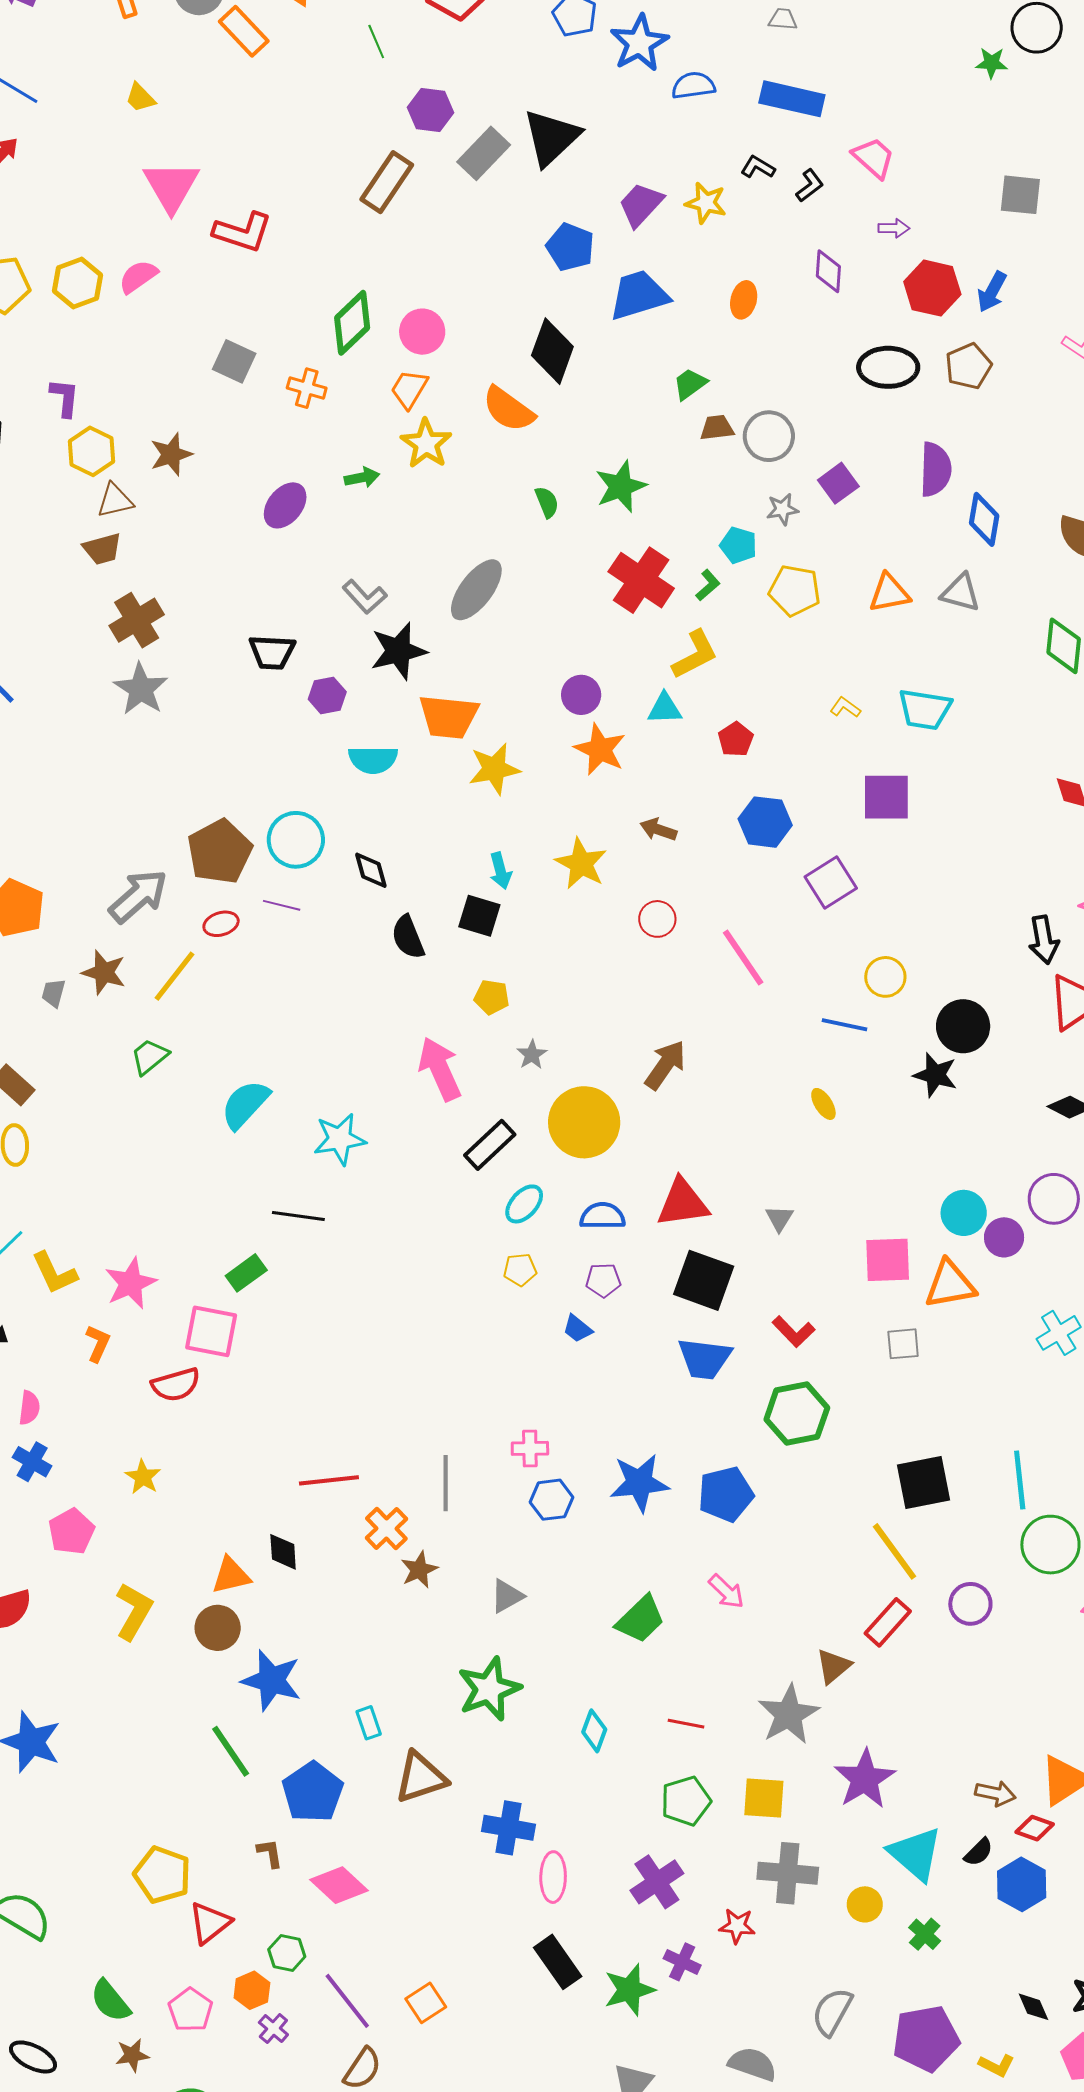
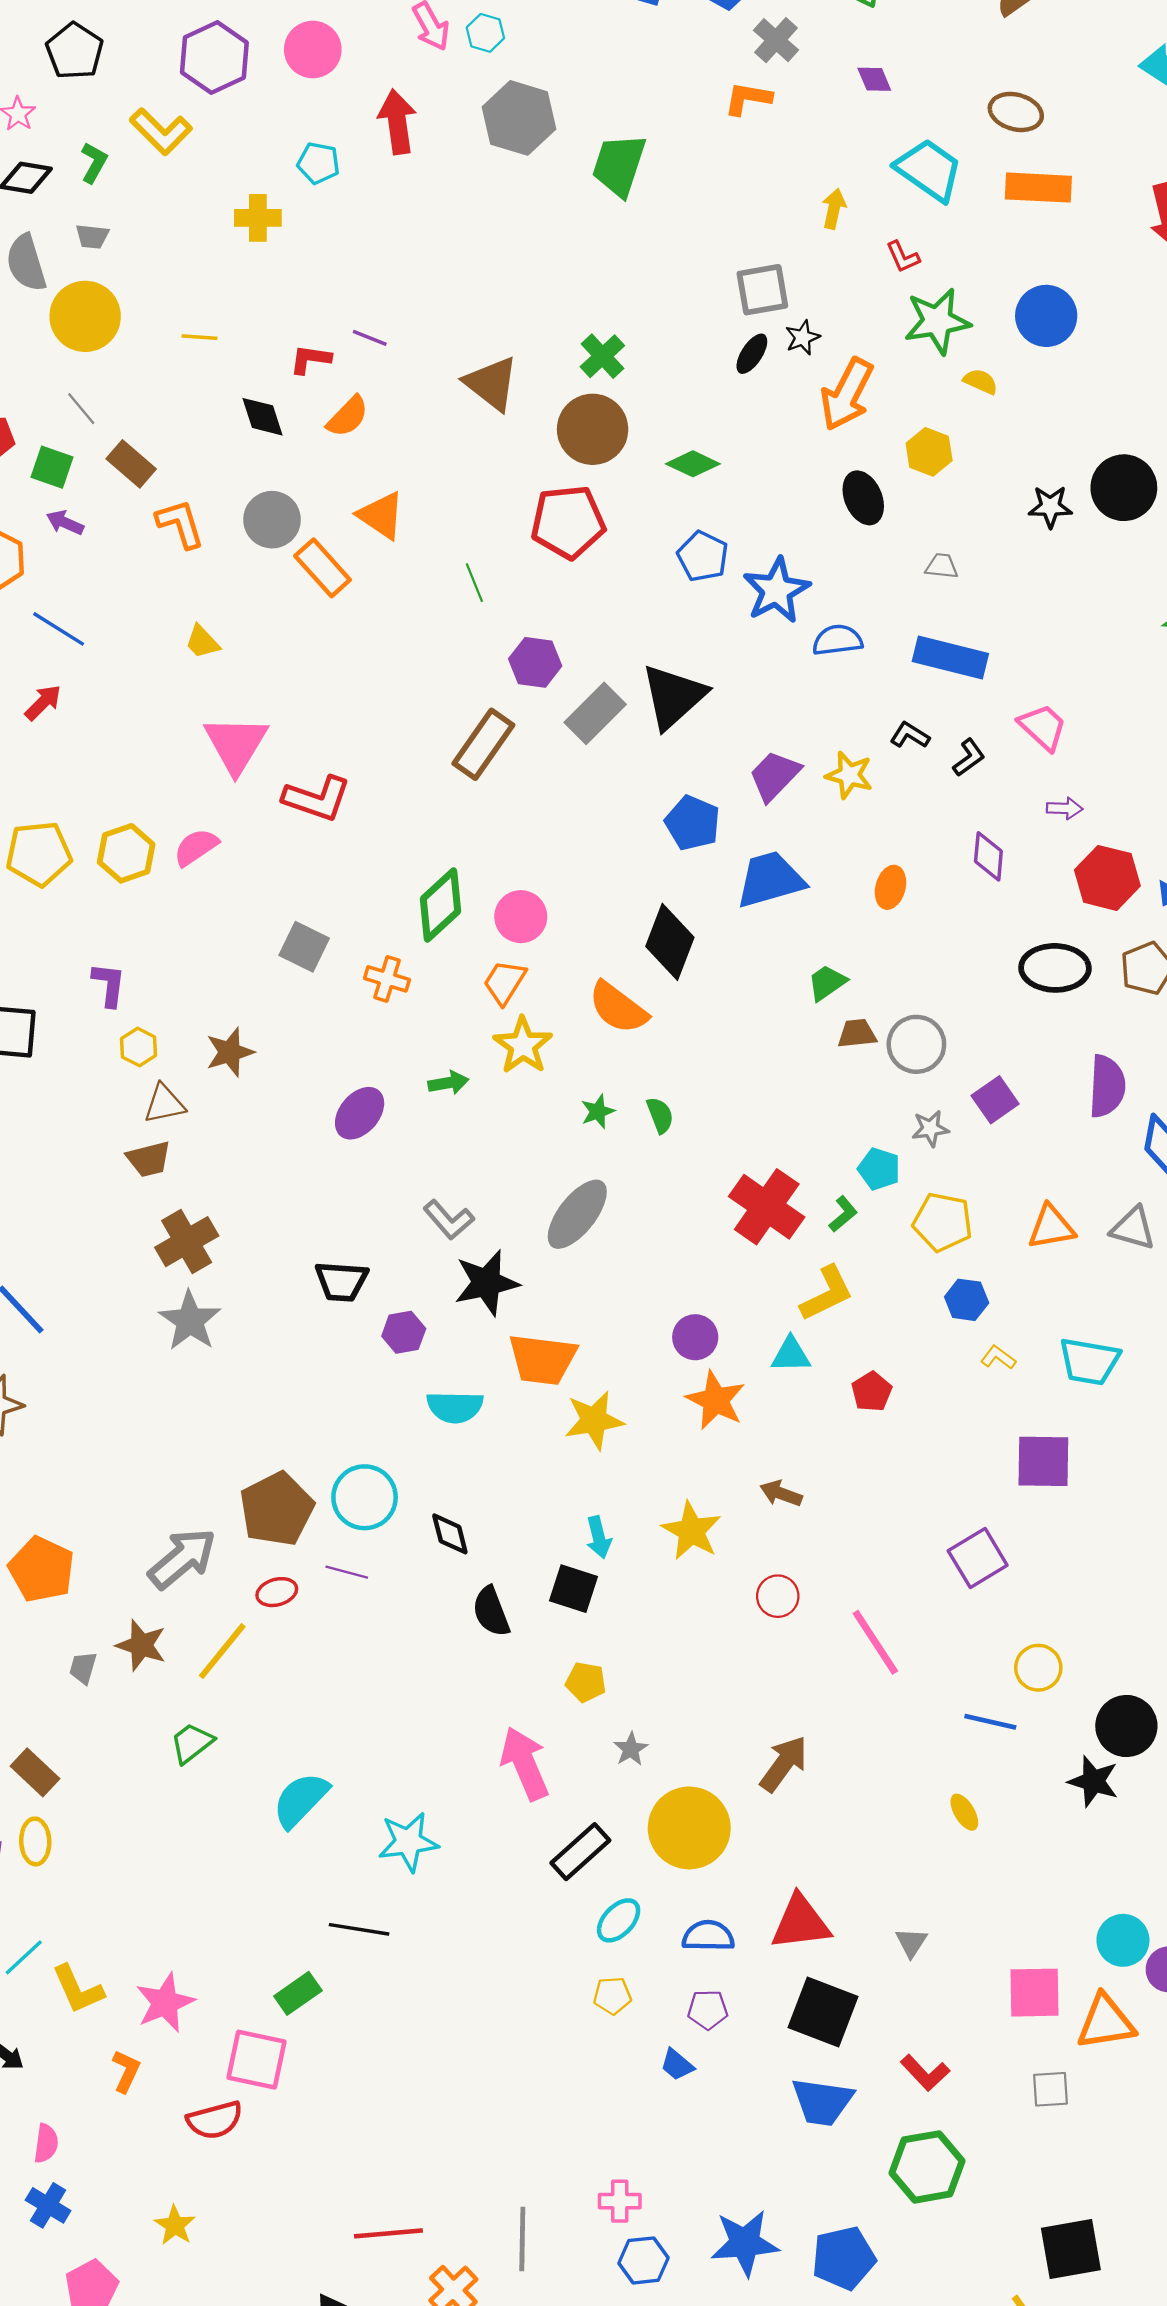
yellow hexagon: (92, 451) -> (139, 1047), size x0.7
green star: (621, 487) -> (598, 1112), moved, size x0.6
blue hexagon: (765, 822) -> (967, 1300), moved, size x0.7

